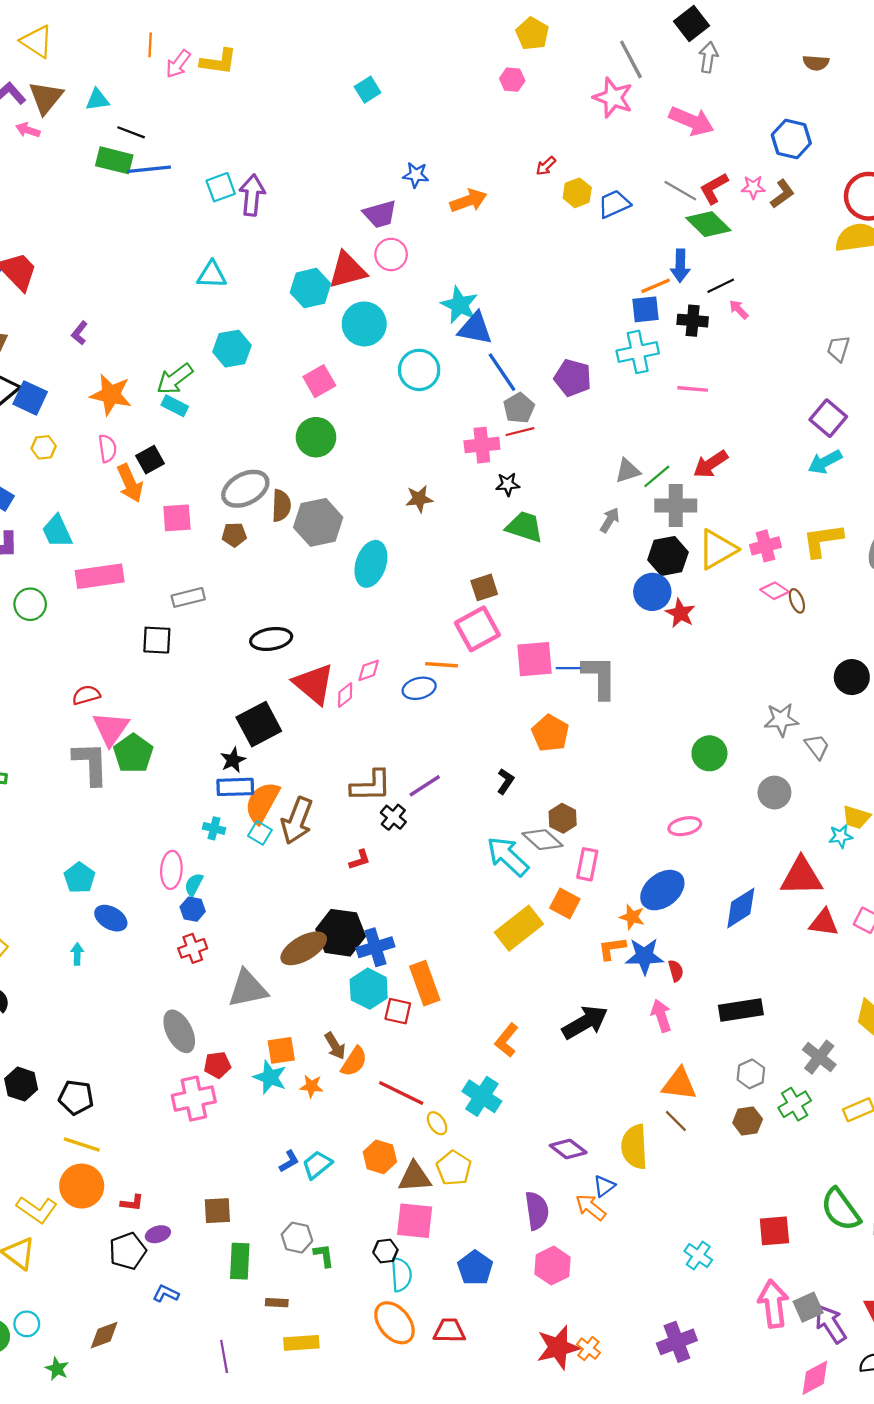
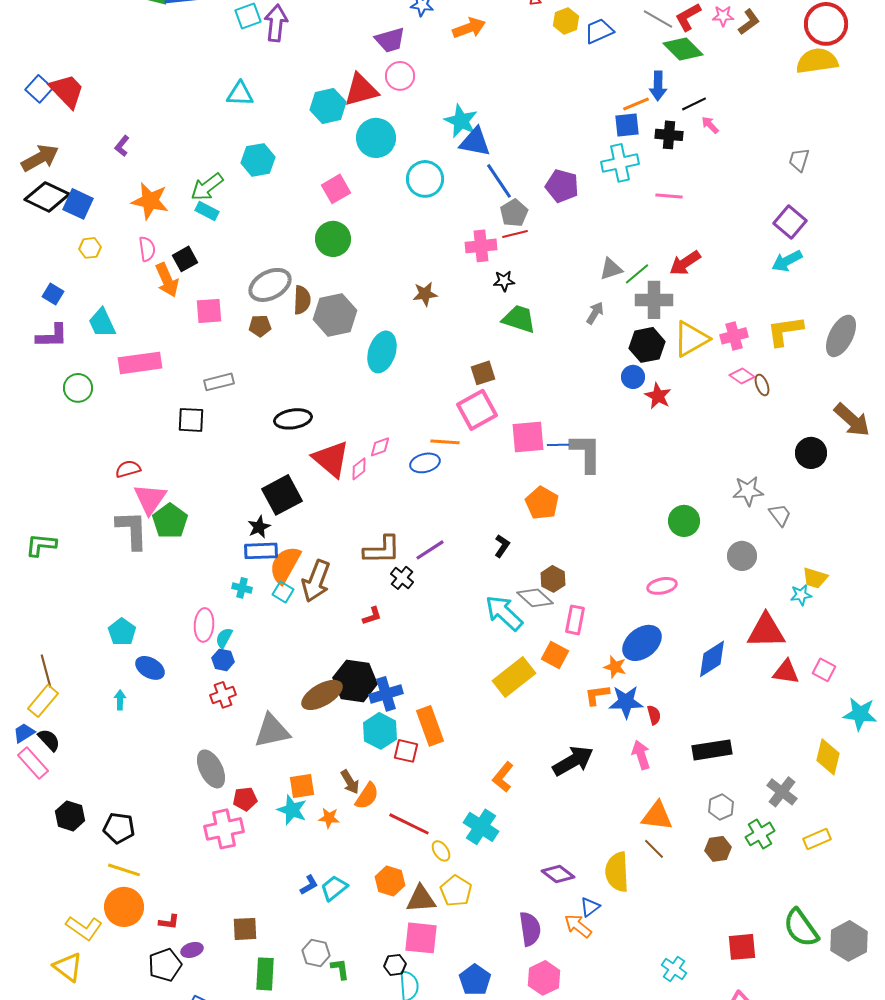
blue circle: (652, 592) -> (633, 377), size x0.7

